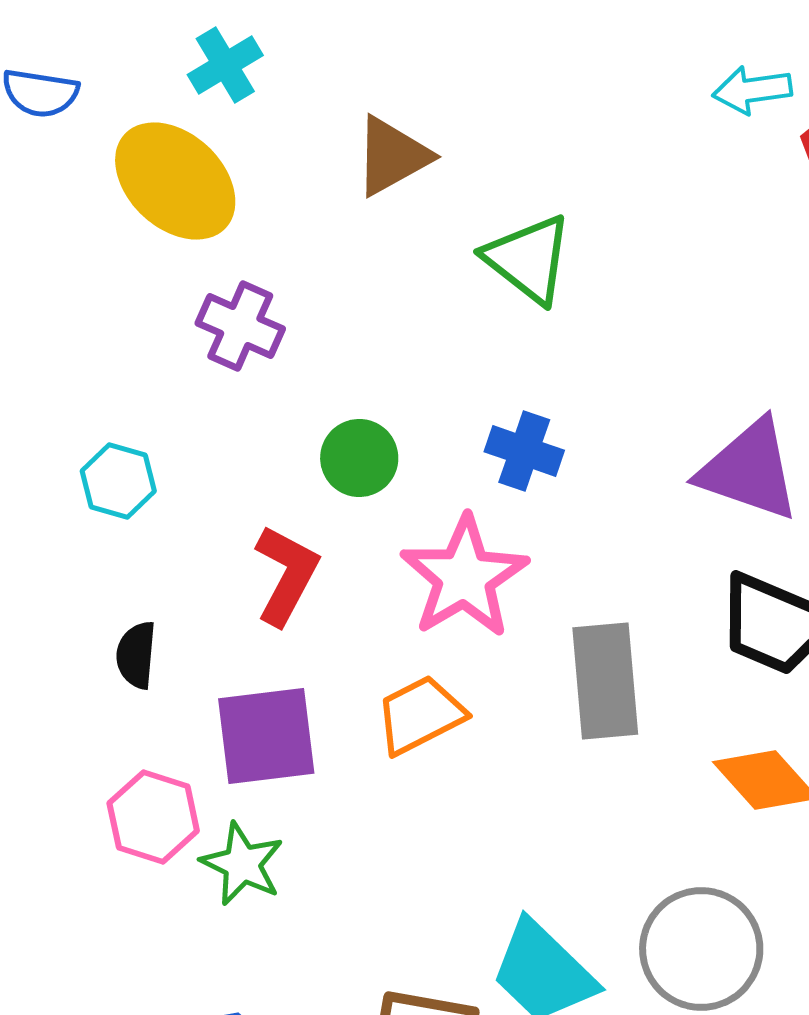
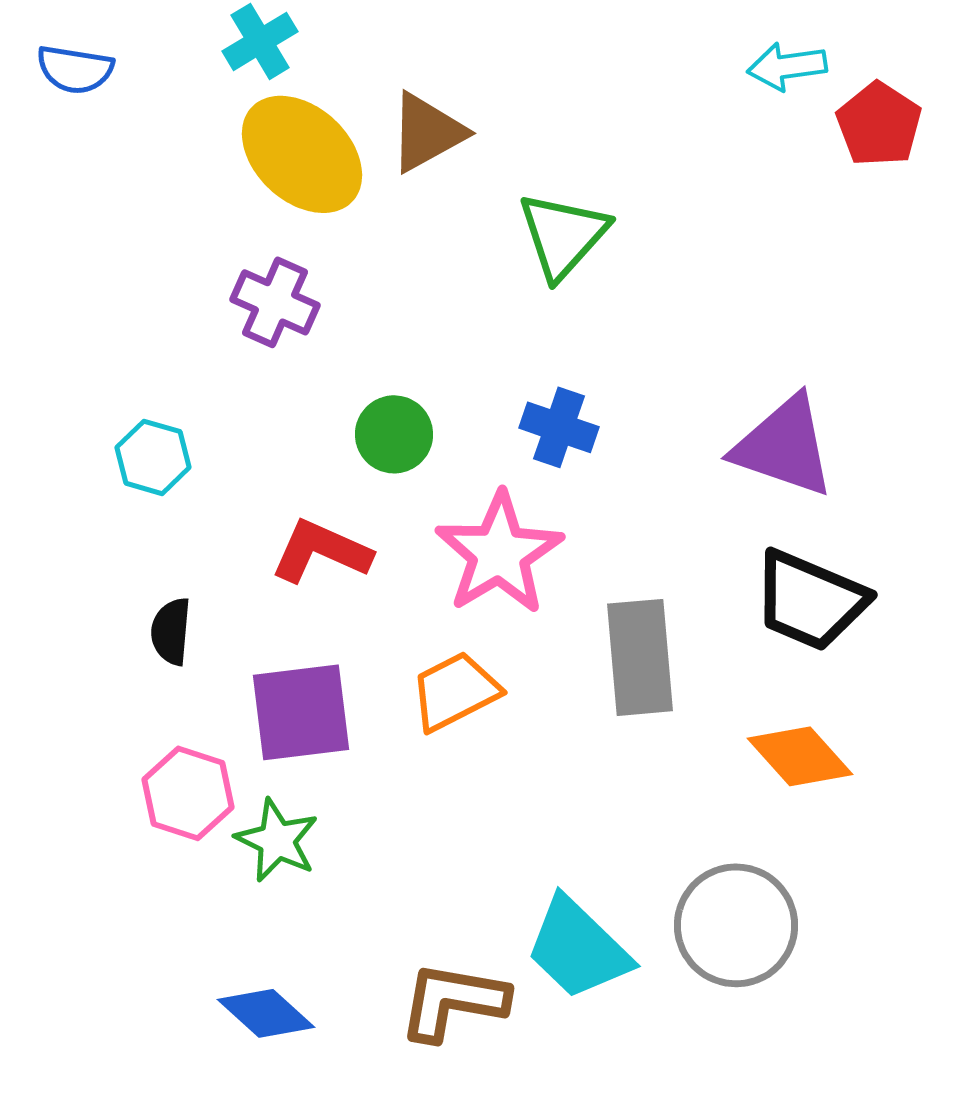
yellow ellipse: (175, 181) -> (302, 154), moved
green triangle: (528, 259) -> (563, 235), turned 34
red L-shape: (286, 575) -> (321, 551), turned -94

